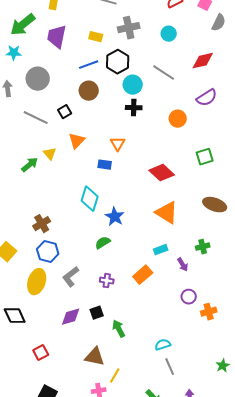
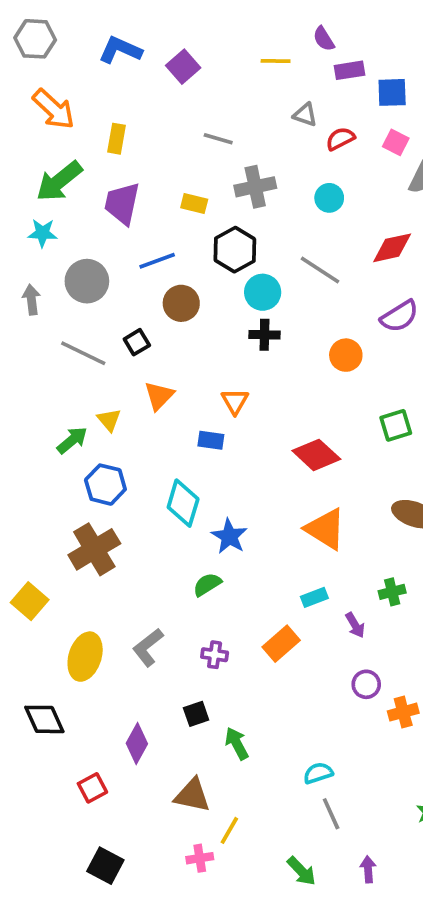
blue line: (89, 65) -> (157, 261), moved
brown cross: (42, 224) -> (94, 549), size x1.5
blue hexagon: (48, 252) -> (105, 485), moved
purple diamond: (71, 317) -> (137, 743), moved, turned -45

